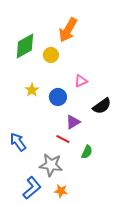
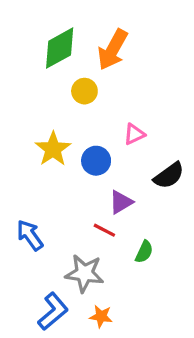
green diamond: (25, 46) -> (60, 48), moved
yellow star: (32, 90) -> (53, 149), size x1.5

